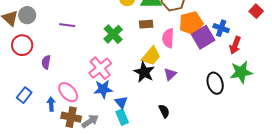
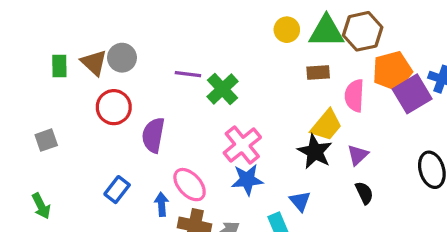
green cross: (113, 34) -> (223, 89), moved
purple semicircle: (46, 62) -> (153, 135), size x1.5
blue triangle: (121, 102) -> (300, 201), moved
black semicircle: (164, 111) -> (364, 193), moved

